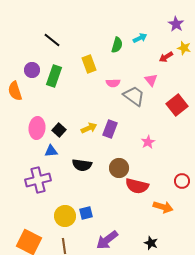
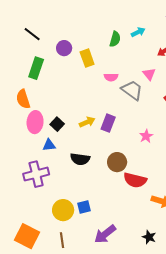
black line: (52, 40) -> (32, 34), moved
purple circle: (32, 70) -> (64, 48), moved
green rectangle: (54, 76) -> (36, 68), moved
orange semicircle: (15, 91) -> (23, 99), moved

